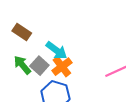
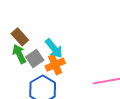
brown rectangle: (22, 32) -> (20, 37), moved

